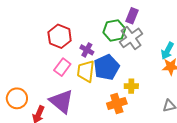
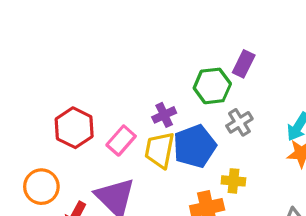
red hexagon: (60, 36) -> (74, 128), moved
gray cross: (131, 38) -> (239, 122), moved, size x0.7
purple cross: (87, 50) -> (164, 115), turned 32

